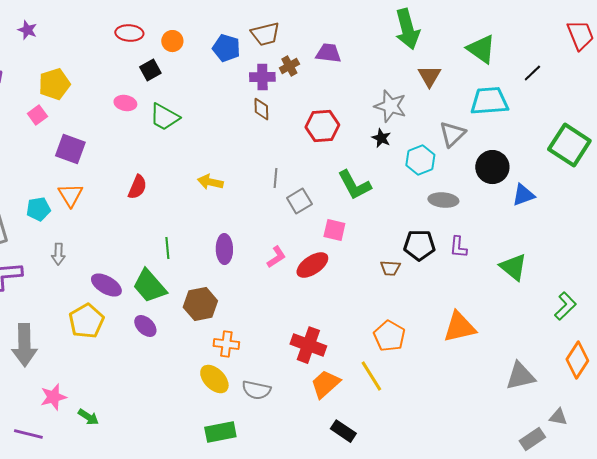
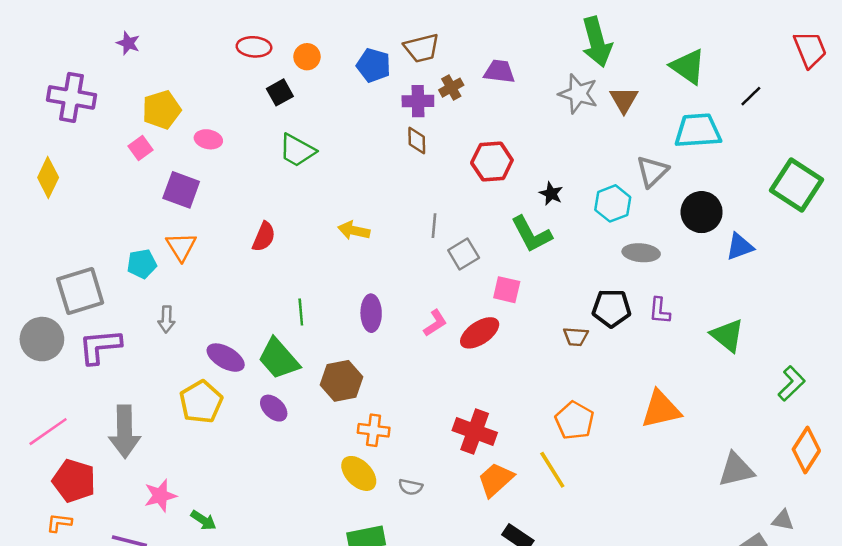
pink ellipse: (125, 103) -> (208, 139), moved
gray star: (390, 106) -> (578, 94), moved
black star: (381, 138) -> (551, 194), moved
gray semicircle: (256, 390) -> (411, 487), size x0.7

